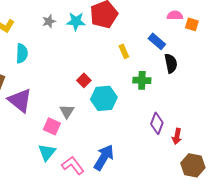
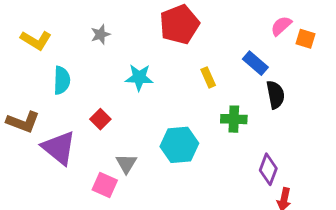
pink semicircle: (175, 15) -> (281, 26), turned -42
cyan star: (76, 21) -> (139, 77), moved
red square: (84, 80) -> (100, 119), moved
purple diamond: (157, 123) -> (268, 169), moved

